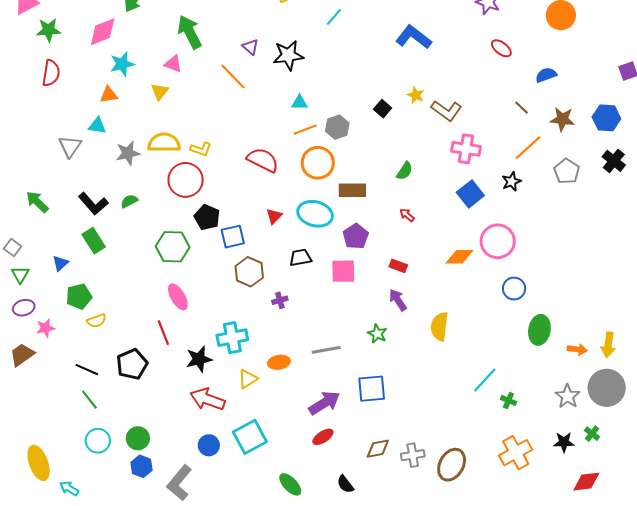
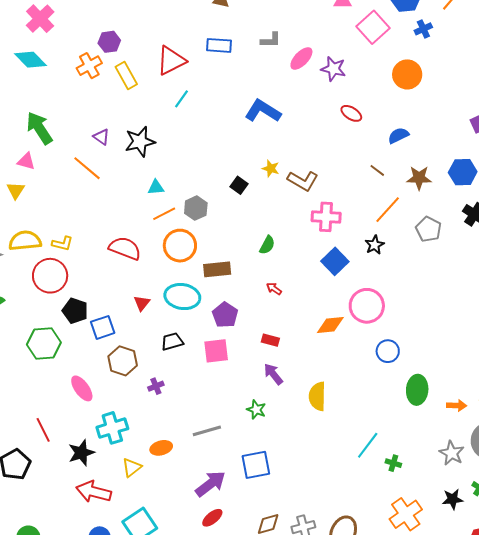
pink ellipse: (178, 297) -> (82, 388), moved

